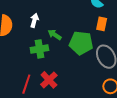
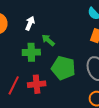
green pentagon: (81, 43) -> (63, 68), moved
red cross: (49, 80) -> (37, 84), turned 30

